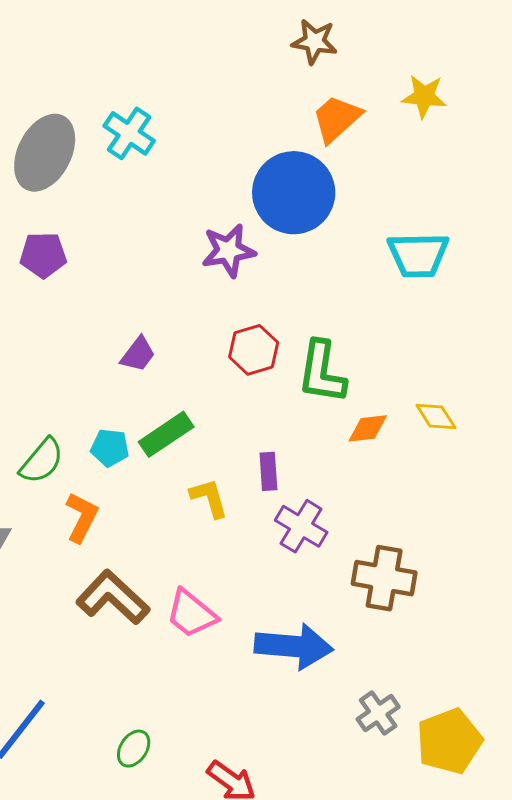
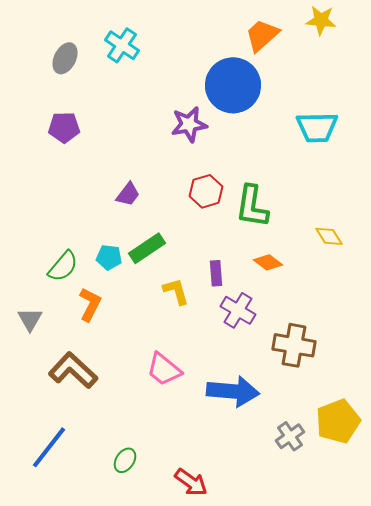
gray ellipse: (45, 153) -> (65, 58), size x0.6
orange diamond: (368, 428) -> (268, 262), moved, turned 44
brown L-shape: (113, 597) -> (73, 370), moved
yellow pentagon: (449, 741) -> (338, 421), moved

